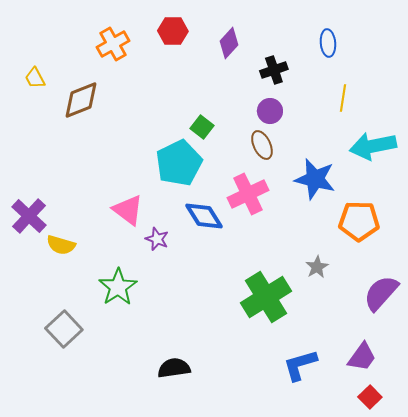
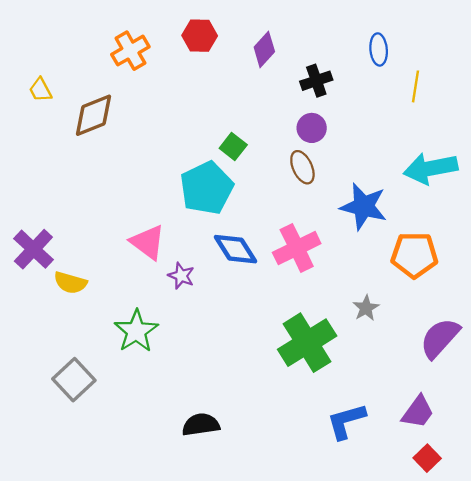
yellow line: (343, 98) -> (416, 86), moved
pink cross: (248, 194) -> (297, 248), moved

